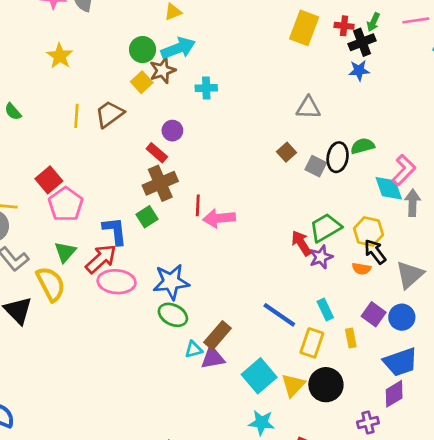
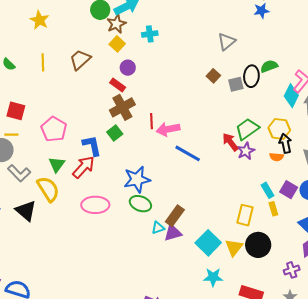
yellow square: (142, 82) -> (117, 44), moved
gray triangle: (308, 108) -> (227, 42), turned -36
yellow line: (76, 116) -> (43, 62), moved
gray square: (316, 166) -> (236, 84), turned -35
red square: (49, 180) -> (16, 111), moved, turned -30
cyan diamond: (389, 188) -> (291, 96), turned 50
black arrow: (375, 252) -> (285, 143), turned 30
pink ellipse: (117, 282) -> (95, 205), moved
cyan rectangle: (325, 310) -> (267, 190), moved
blue line: (279, 315) -> (188, 153), moved

